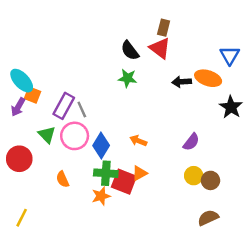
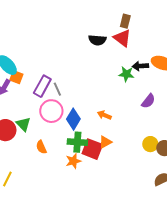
black semicircle: (130, 51) -> (97, 40), turned -48
green star: (127, 78) -> (126, 74), moved
green triangle: (47, 135) -> (23, 124), moved
purple semicircle: (191, 142) -> (148, 101), moved

